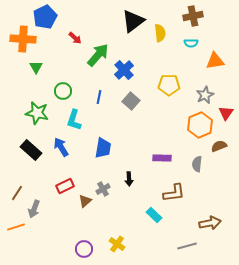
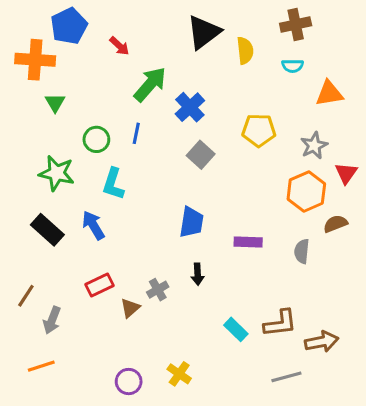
red arrow: (75, 38) -> (119, 46), moved
blue line: (99, 97) -> (136, 133), moved
blue trapezoid: (103, 148) -> (191, 222), moved
brown L-shape: (174, 193) -> (280, 323), moved
orange line: (16, 227) -> (41, 366), moved

